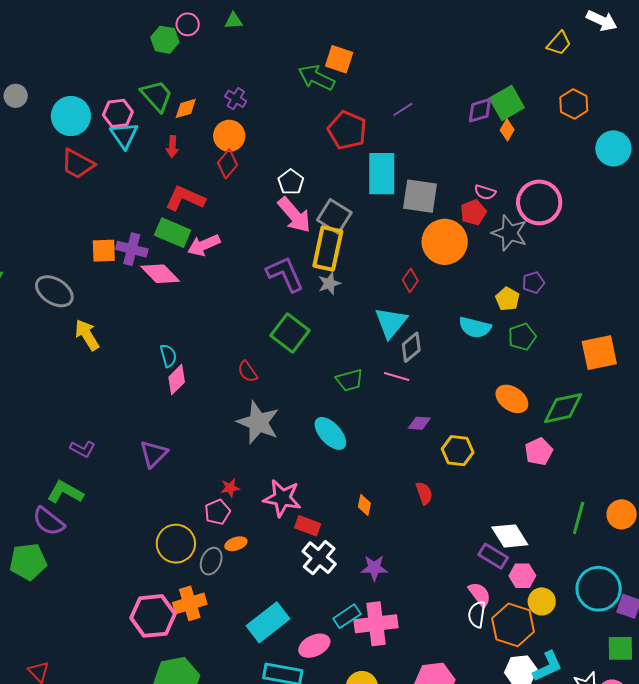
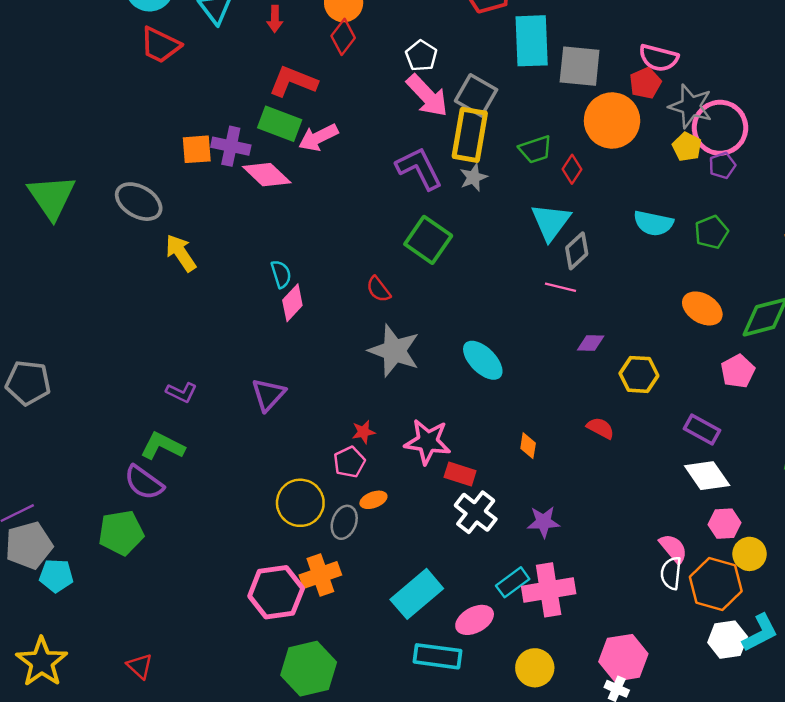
pink semicircle: (485, 192) -> (659, 58), size x1.5
pink circle: (539, 202) -> (720, 128), moved
yellow pentagon: (508, 299) -> (687, 147), moved
green trapezoid: (350, 380) -> (535, 149), moved
red semicircle: (424, 493) -> (600, 428), turned -40
purple rectangle: (493, 556) -> (702, 430), moved

